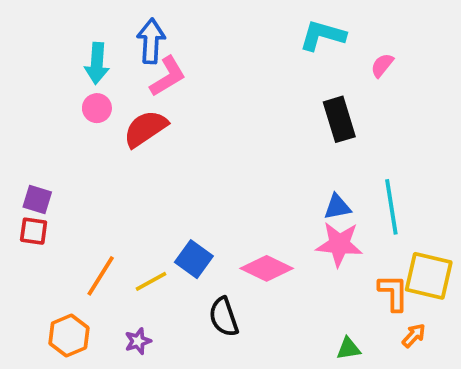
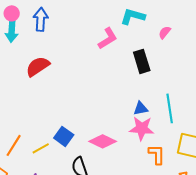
pink L-shape: (168, 76) -> (108, 38), moved
pink circle: (97, 108) -> (12, 13), moved
orange L-shape: (393, 293) -> (157, 154), moved

